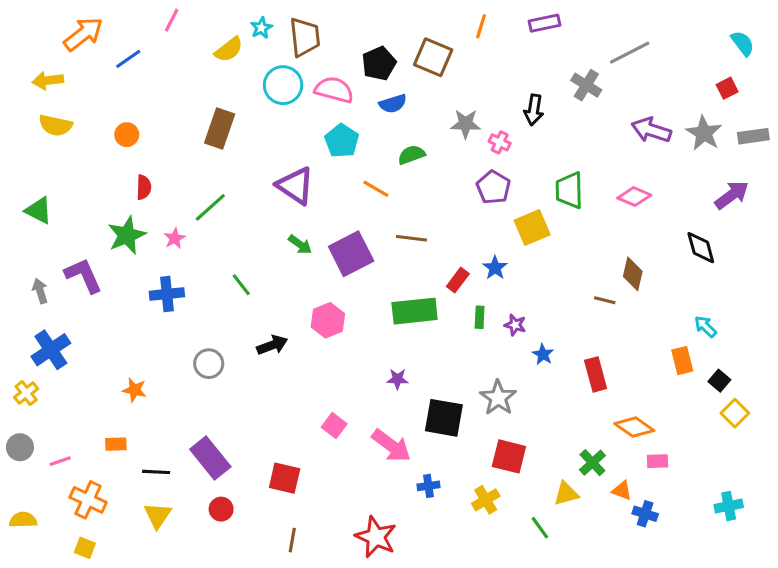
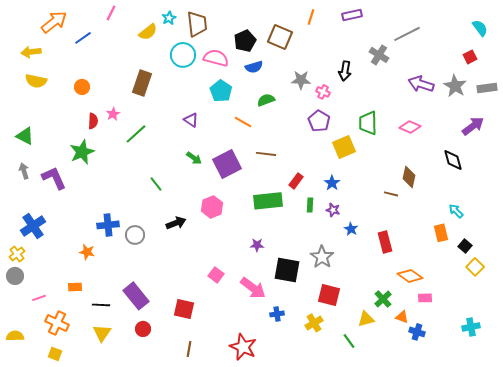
purple triangle: (295, 186) -> (191, 120), size x0.6
pink star: (175, 238) -> (113, 114), moved
blue star: (495, 268) -> (332, 183), moved
gray arrow: (40, 291) -> (24, 171), moved
blue cross: (167, 294) -> (108, 225), moved
gray circle: (20, 447) -> (15, 276), moved

